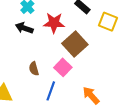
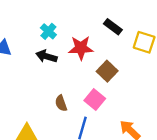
brown square: (75, 44) -> (107, 71), size x0.7

